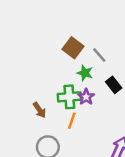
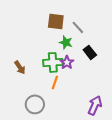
brown square: (73, 48) -> (56, 21), turned -30
brown arrow: (39, 110) -> (20, 67), moved

